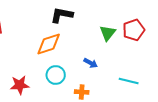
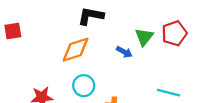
blue arrow: (91, 63) -> (124, 52), moved

